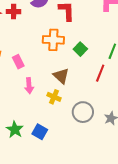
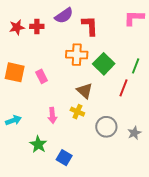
green square: (80, 49) -> (104, 64), size x1.5
pink arrow: (29, 86) -> (52, 115), moved
blue square: (40, 132) -> (64, 158), moved

